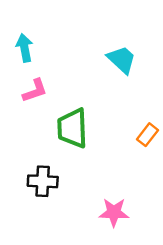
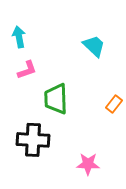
black cross: (43, 181) -> (33, 140), size x1.4

